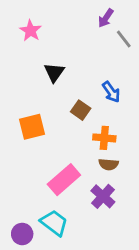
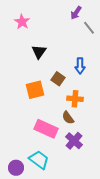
blue arrow: (111, 92) -> (80, 66), turned 35
orange square: (32, 127) -> (35, 90), moved
brown semicircle: (108, 164) -> (68, 118), moved, turned 48
pink rectangle: (64, 180) -> (46, 129), turned 65

